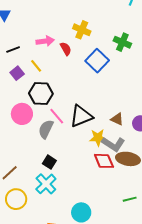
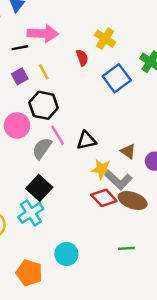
pink arrow: (45, 41) -> (43, 33), moved, size x1.4
black triangle: (81, 116) -> (86, 140), size x0.7
red diamond: (104, 161) -> (104, 198), turned -30
black square: (49, 162) -> (39, 188), size x1.5

